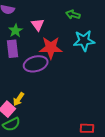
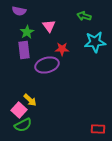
red star: (51, 48) -> (62, 49), size x0.6
yellow arrow: (19, 99) -> (30, 100), turned -80

